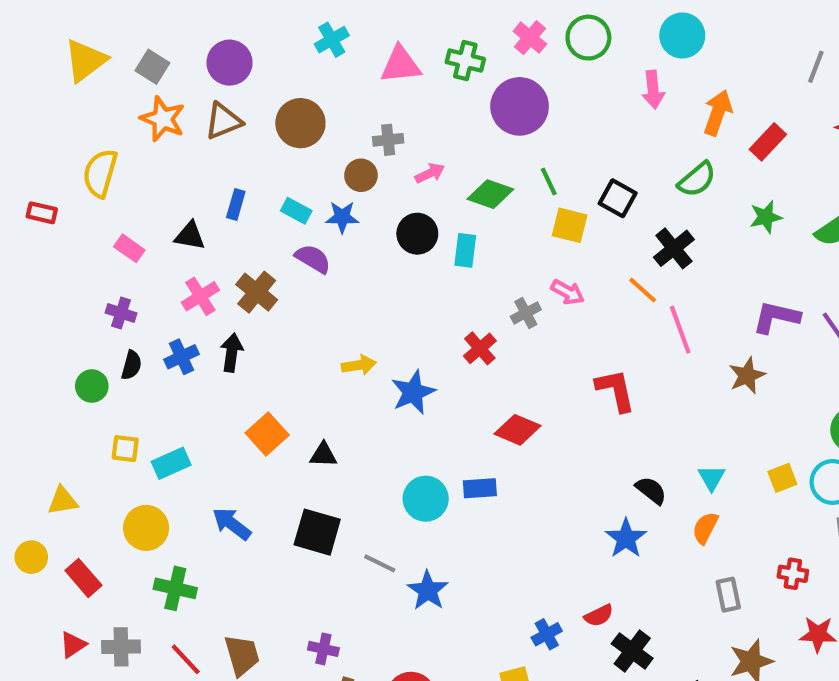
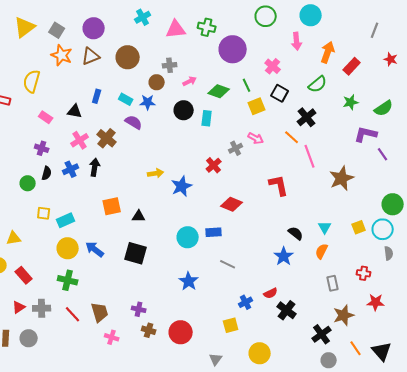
pink cross: (530, 38) -> (273, 66), moved
yellow square: (570, 225) -> (257, 106), turned -36
purple L-shape: (776, 317) -> (366, 134), moved
brown star: (747, 376) -> (342, 178), size x1.4
orange square: (267, 434) -> (112, 206), turned 30
yellow circle: (146, 528) -> (68, 248), moved
gray line: (380, 563) -> (228, 264), moved

